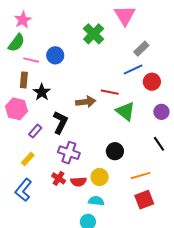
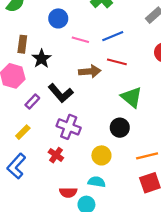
pink line: (31, 60) -> (80, 40), moved
blue line: (133, 69) -> (113, 36), moved
green triangle: (125, 111) -> (132, 97), moved
black L-shape: (60, 122) -> (61, 93), turned 110
red semicircle: (78, 182) -> (68, 192), moved

